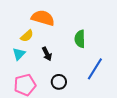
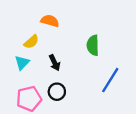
orange semicircle: (43, 18) -> (50, 21), size x0.7
black circle: (59, 82) -> (57, 92), moved

